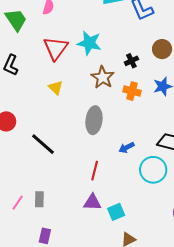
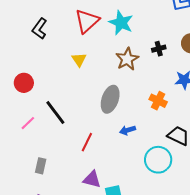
orange cross: (132, 91) -> (158, 101), moved
blue arrow: (127, 148) -> (128, 130), moved
red line: (95, 171) -> (87, 142), moved
pink line: (18, 203) -> (28, 123), moved

